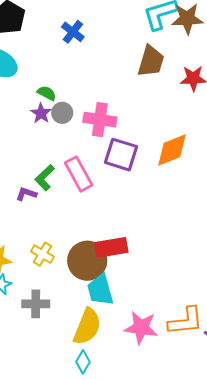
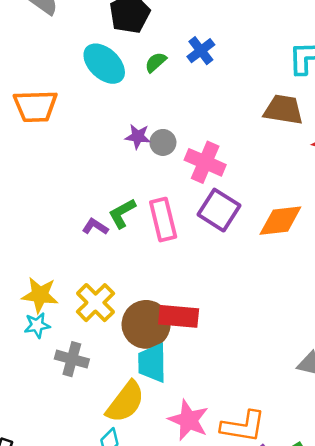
brown trapezoid: (151, 61) -> (283, 110), turned -112
green semicircle: (47, 93) -> (156, 62), moved, turned -84
purple star: (41, 113) -> (138, 136), turned 30
yellow cross: (42, 254) -> (95, 303), size x1.4

